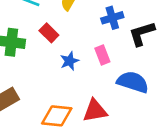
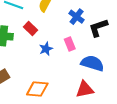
blue cross: (112, 18) -> (77, 17), turned -35
red triangle: (95, 111) -> (85, 89), moved

